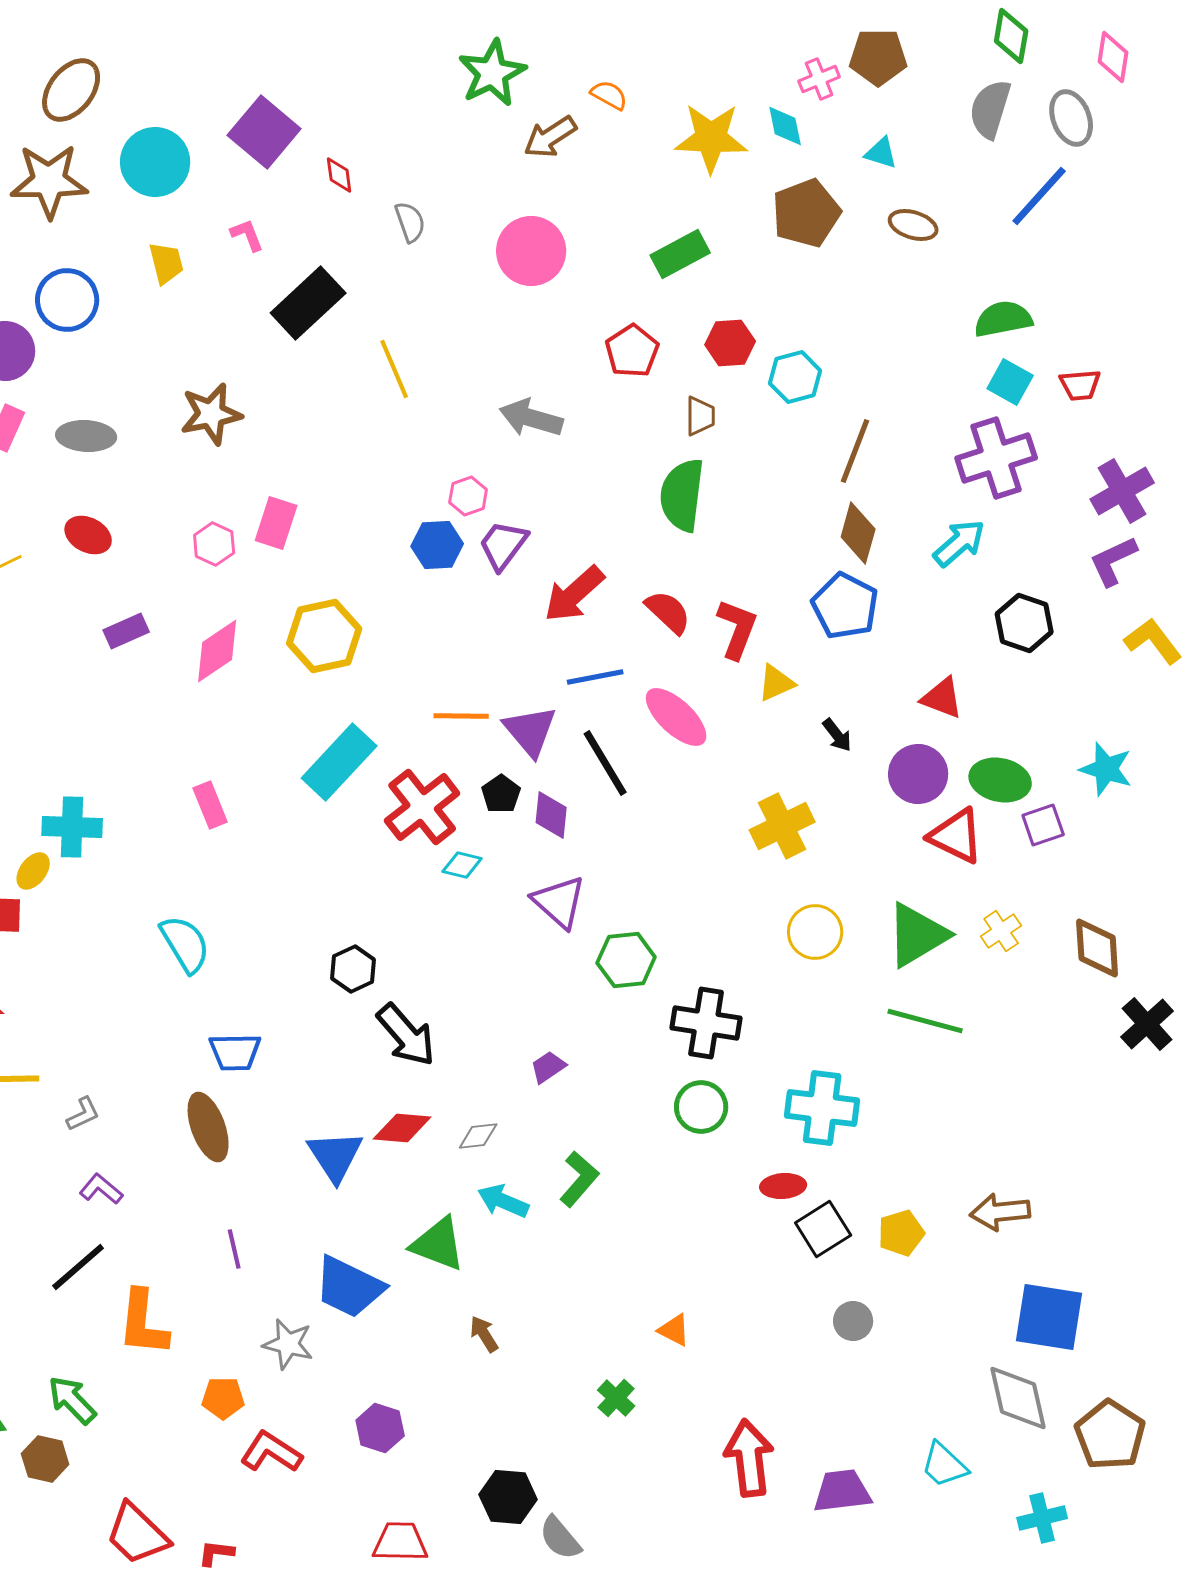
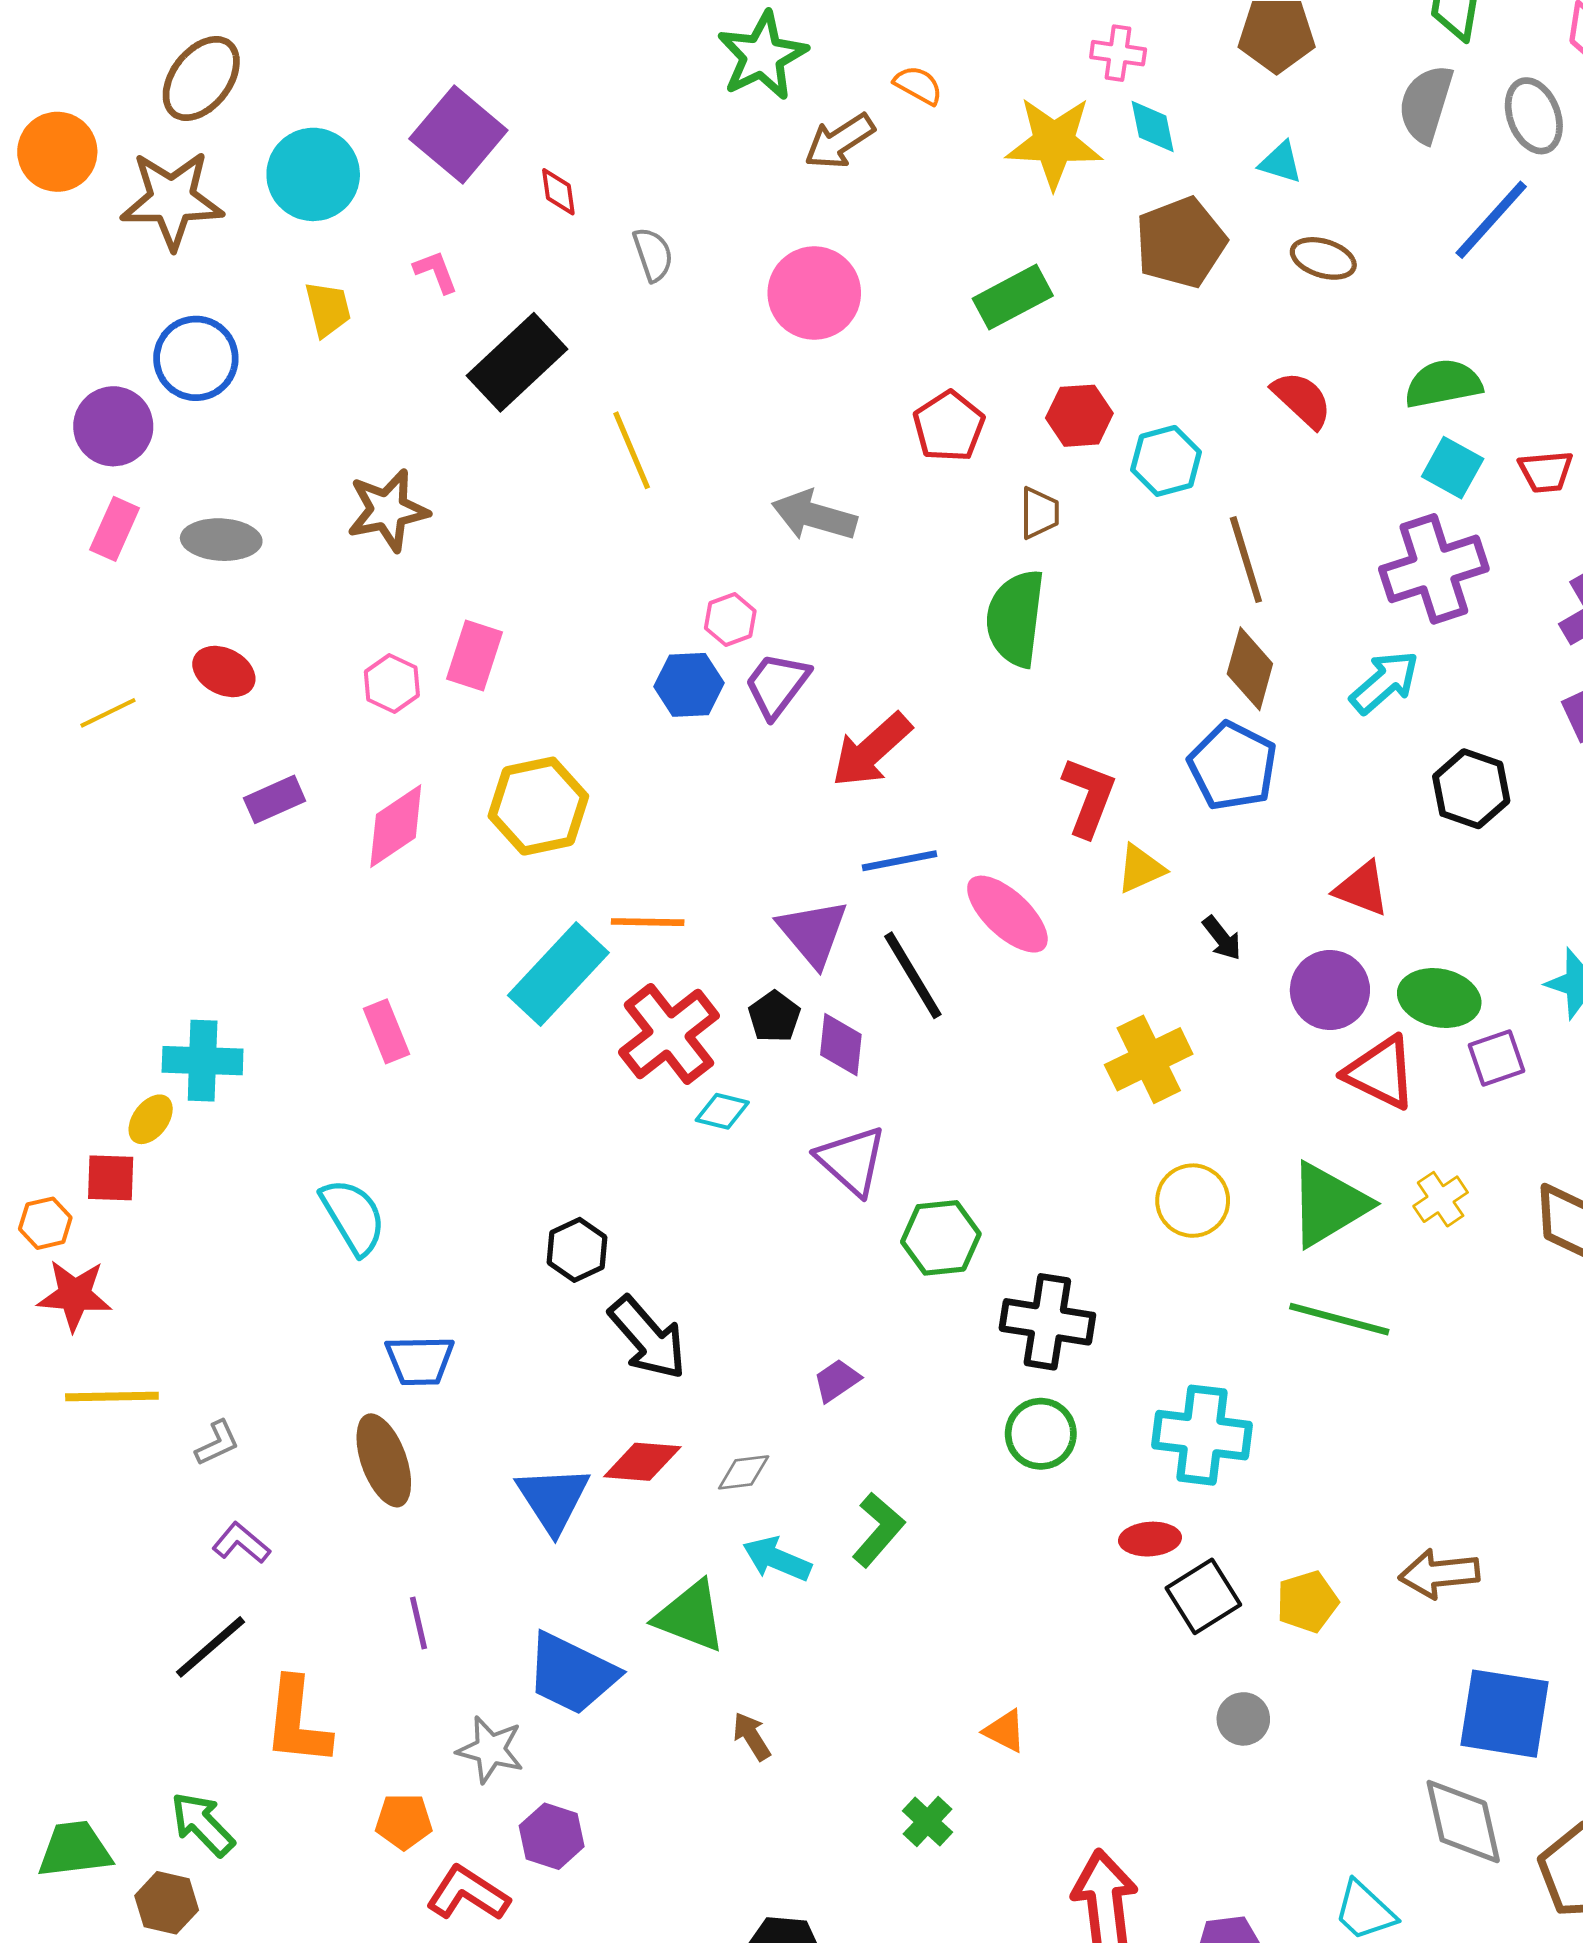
pink cross: (819, 79) -> (1118, 53), moved, turned 30
brown line: (855, 451) -> (1246, 560), turned -38
red semicircle: (668, 612) -> (1302, 400), moved
orange line: (461, 716) -> (648, 922), moved
purple hexagon: (380, 1428) -> (552, 1836), moved

